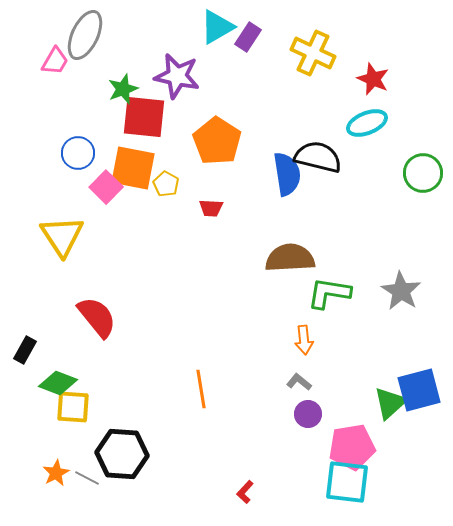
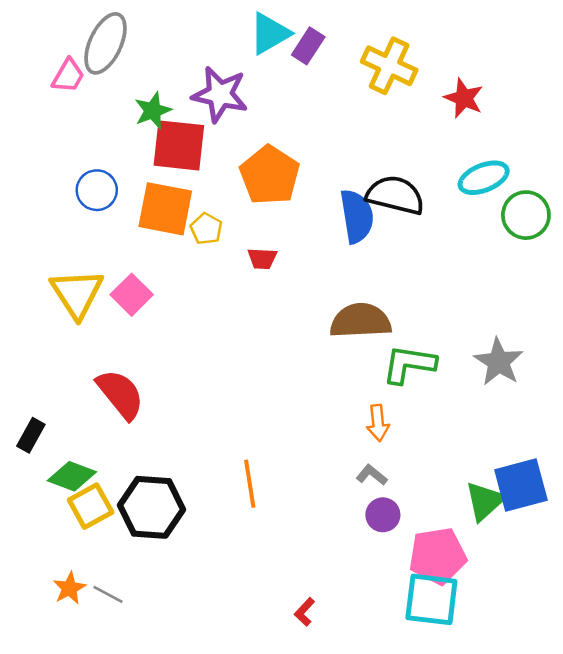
cyan ellipse: (367, 123) -> (484, 178), moved
pink square: (106, 187) -> (132, 295), moved
yellow square: (73, 407) -> (91, 506), turned -33
black hexagon: (122, 454) -> (152, 507), moved

